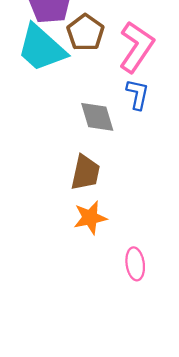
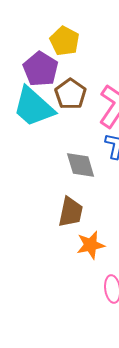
orange star: (90, 218) -> (91, 245), moved

